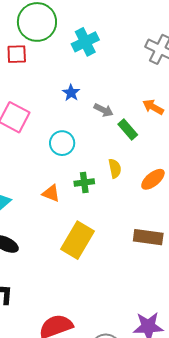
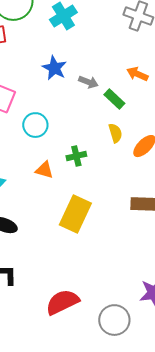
blue star: (71, 93) -> (54, 68), size x1.4
cyan circle: (62, 143) -> (35, 125), moved
yellow semicircle: (115, 168) -> (115, 133), moved

